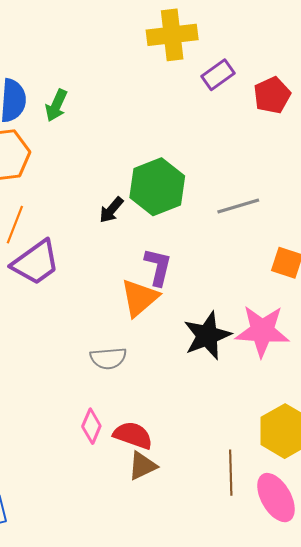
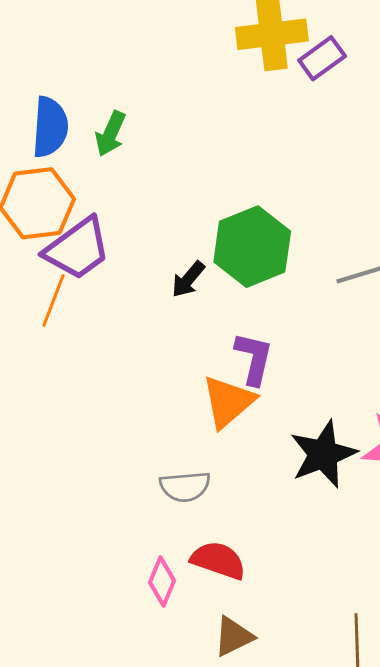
purple rectangle: (218, 75) -> (322, 58), moved
purple trapezoid: (36, 263) -> (77, 249), moved
red semicircle: (133, 435) -> (218, 560), moved

